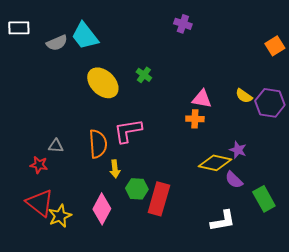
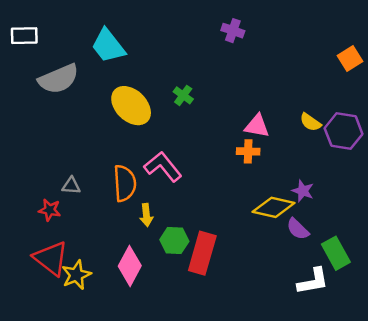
gray semicircle: (57, 43) -> (59, 79), moved, size x1.5
pink L-shape: (128, 131) -> (163, 167), turned 60
white L-shape: (223, 221) -> (313, 281), moved

